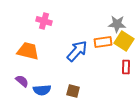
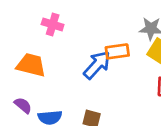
orange rectangle: (103, 42) -> (117, 51), moved

